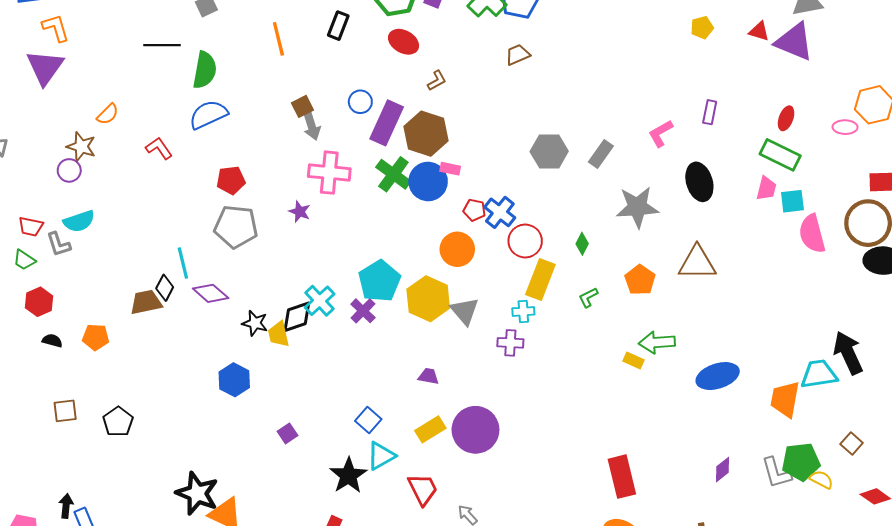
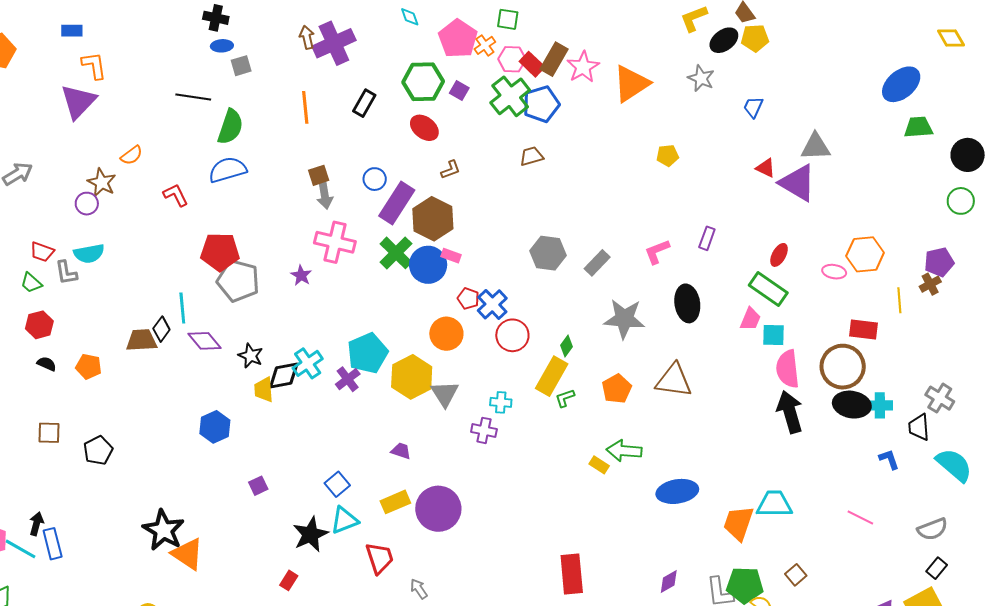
yellow pentagon: (702, 27) -> (668, 156), moved
red pentagon: (231, 180) -> (220, 252), moved, size x1.4
yellow rectangle: (540, 280) -> (552, 376), moved
black star: (255, 323) -> (251, 356), moved
black arrow: (848, 353) -> (790, 412), moved

